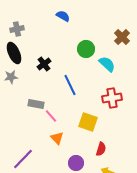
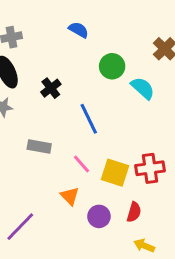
blue semicircle: (63, 16) -> (79, 30), moved
red cross: (112, 98) -> (150, 168), moved
pink line: (51, 116) -> (81, 164), moved
purple circle: (76, 163) -> (99, 216), moved

